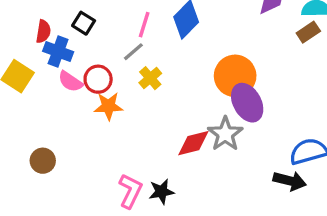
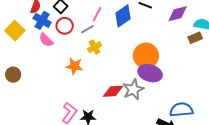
red circle: (98, 79) -> (65, 26), moved
purple ellipse: (247, 103) -> (150, 73), turned -55
orange star: (108, 106) -> (74, 66), moved
brown circle: (43, 161) -> (13, 75), moved

